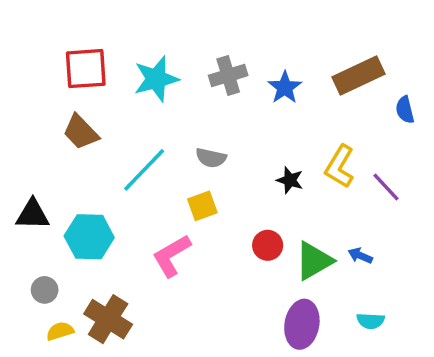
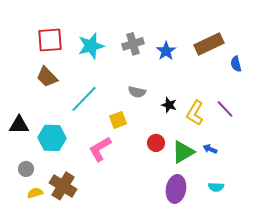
gray semicircle: (211, 158) -> (137, 92), moved
yellow L-shape: (340, 166) -> (195, 113), moved

